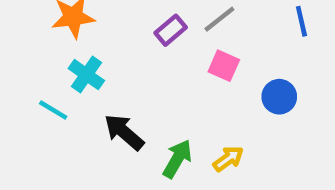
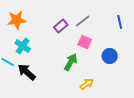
black arrow: (124, 132) -> (27, 72), moved
green arrow: (177, 159) -> (71, 62), moved

